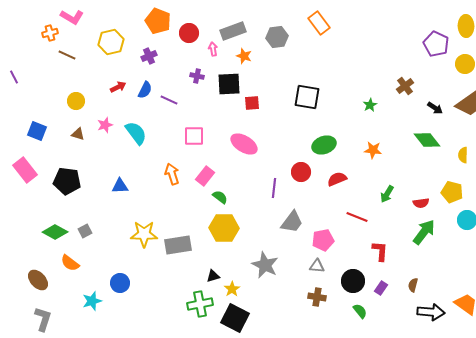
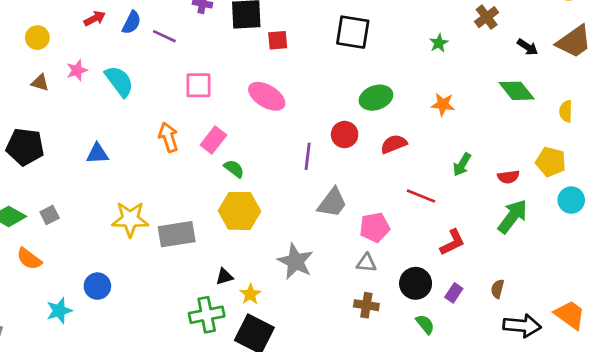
red L-shape: (380, 251) -> (452, 242), turned 60

